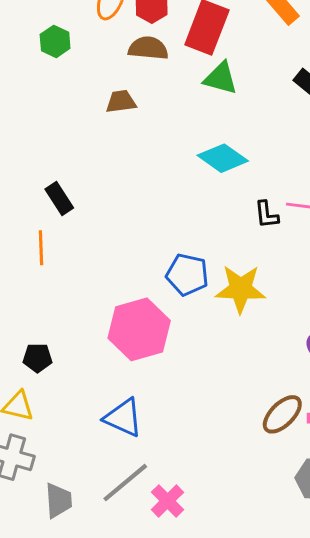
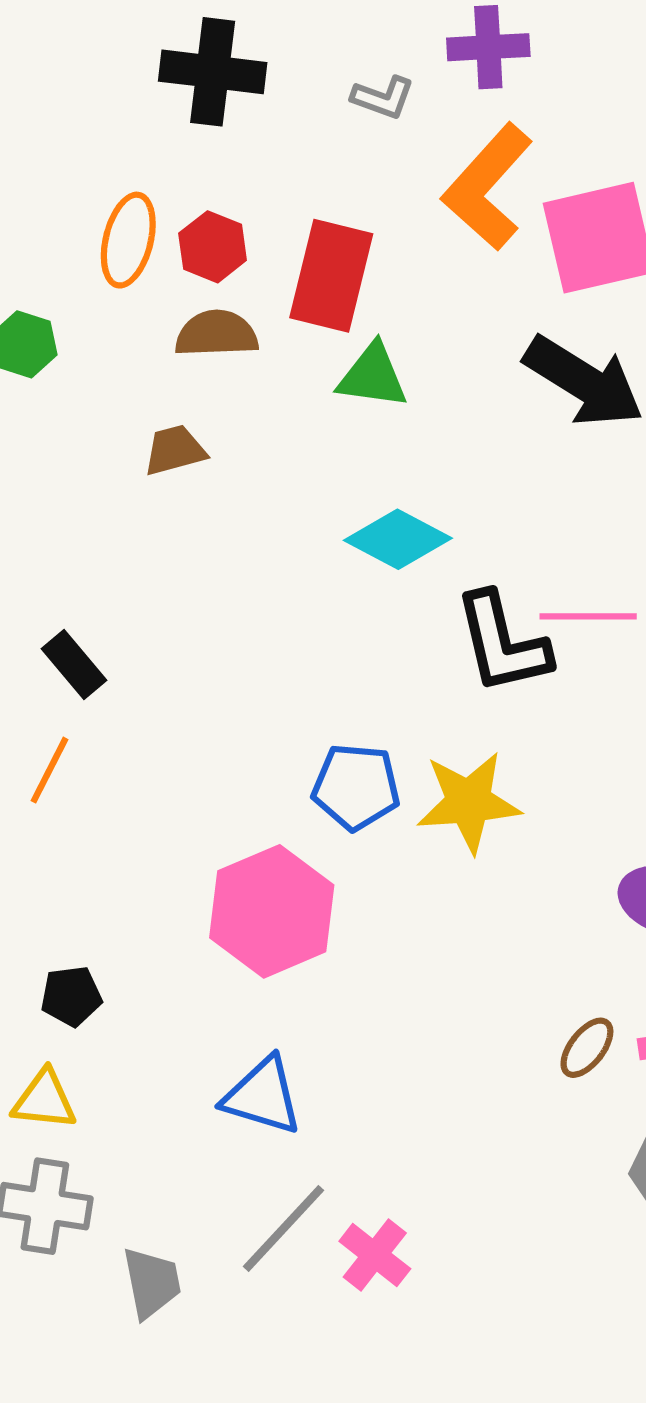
black L-shape: (267, 215) -> (502, 643), size x1.8
orange line: (41, 248) -> (49, 770), turned 36
brown ellipse: (282, 414) -> (587, 1048), size x0.7

